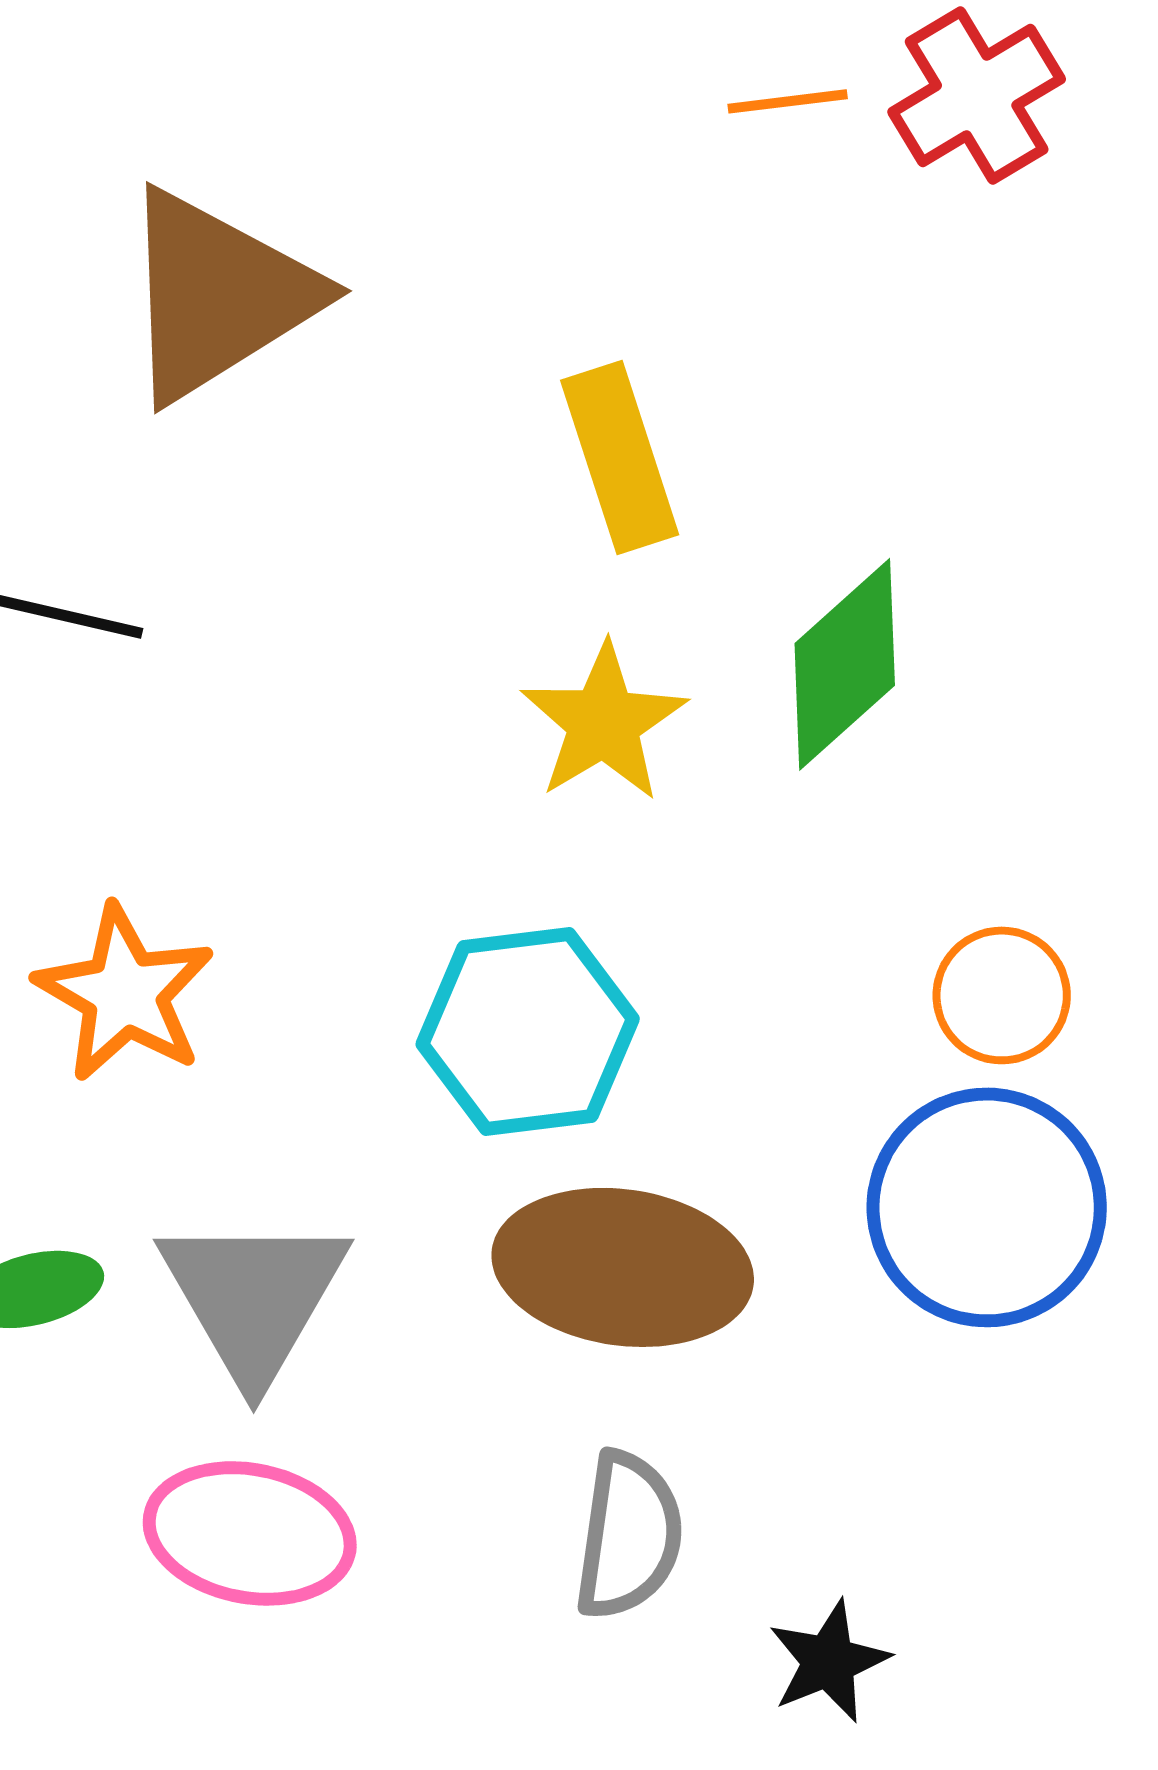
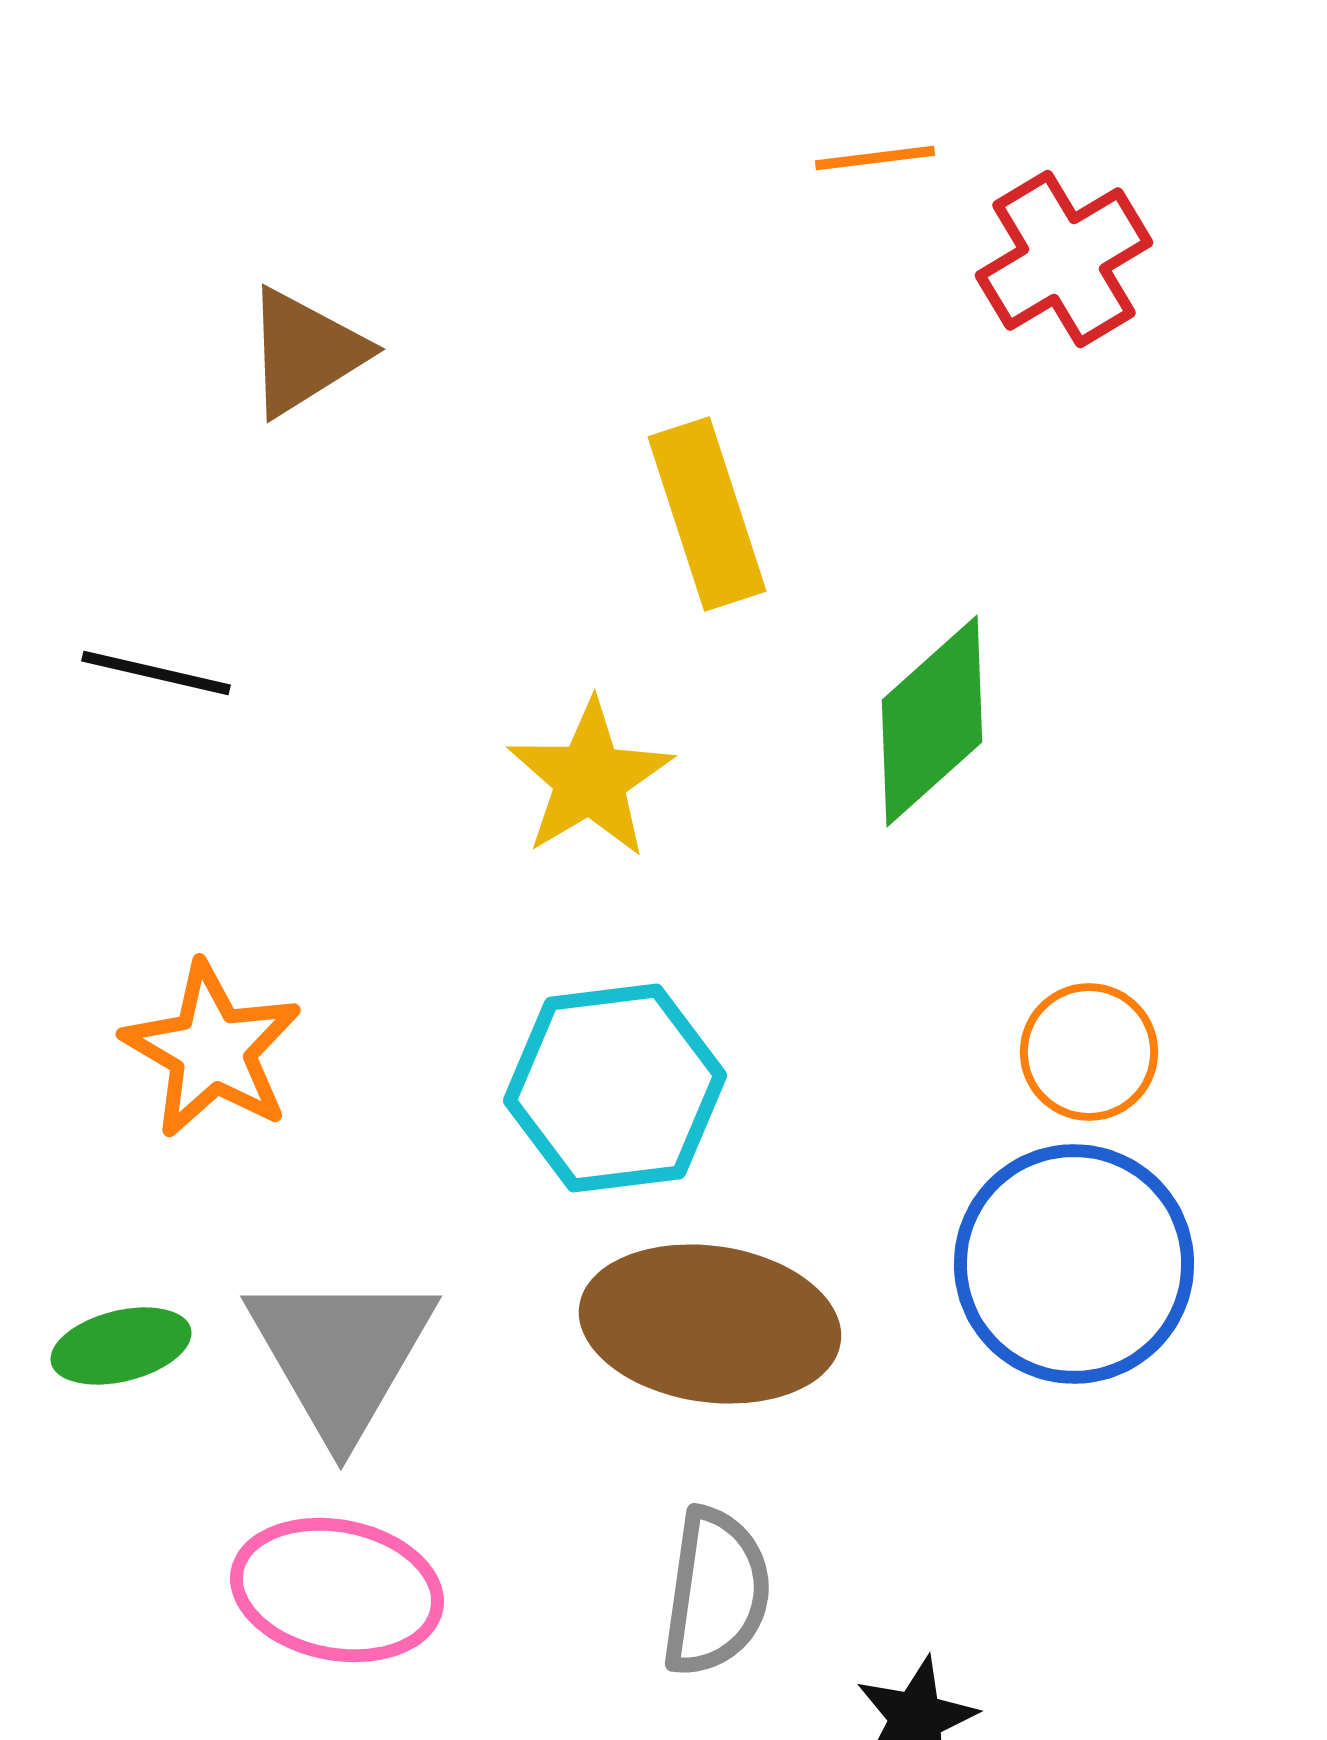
red cross: (977, 95) -> (1064, 259), moved
brown triangle: (218, 295) -> (305, 352), size x0.6
yellow star: (604, 722) -> (590, 779), moved

